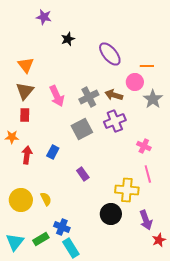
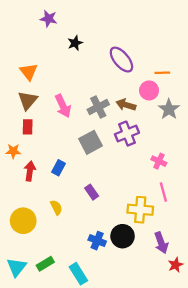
yellow semicircle: (46, 199) -> (56, 207), moved
blue cross: (62, 227) -> (97, 241), moved

